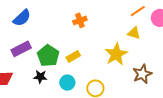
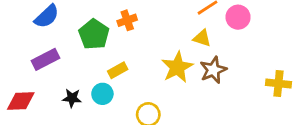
green pentagon: (48, 56) -> (94, 34), moved
brown star: (142, 74) -> (213, 70), moved
cyan circle: (67, 83) -> (102, 94), moved

